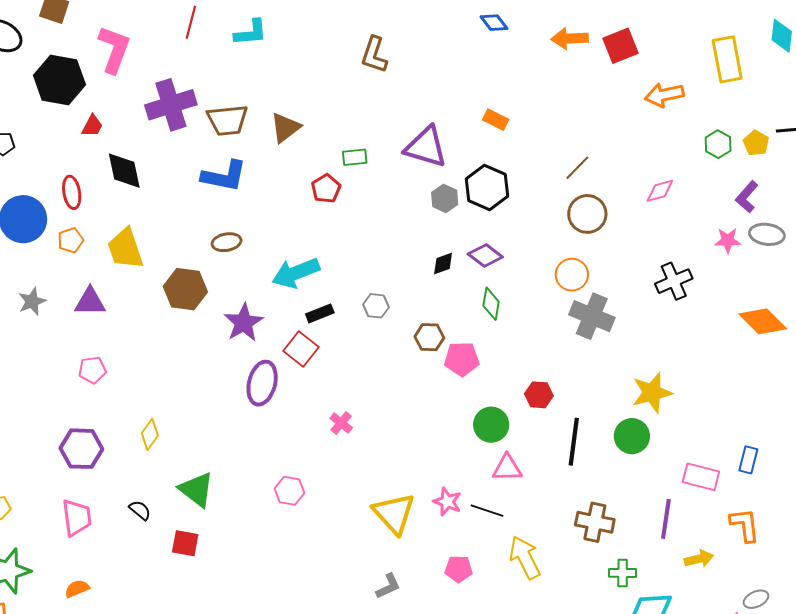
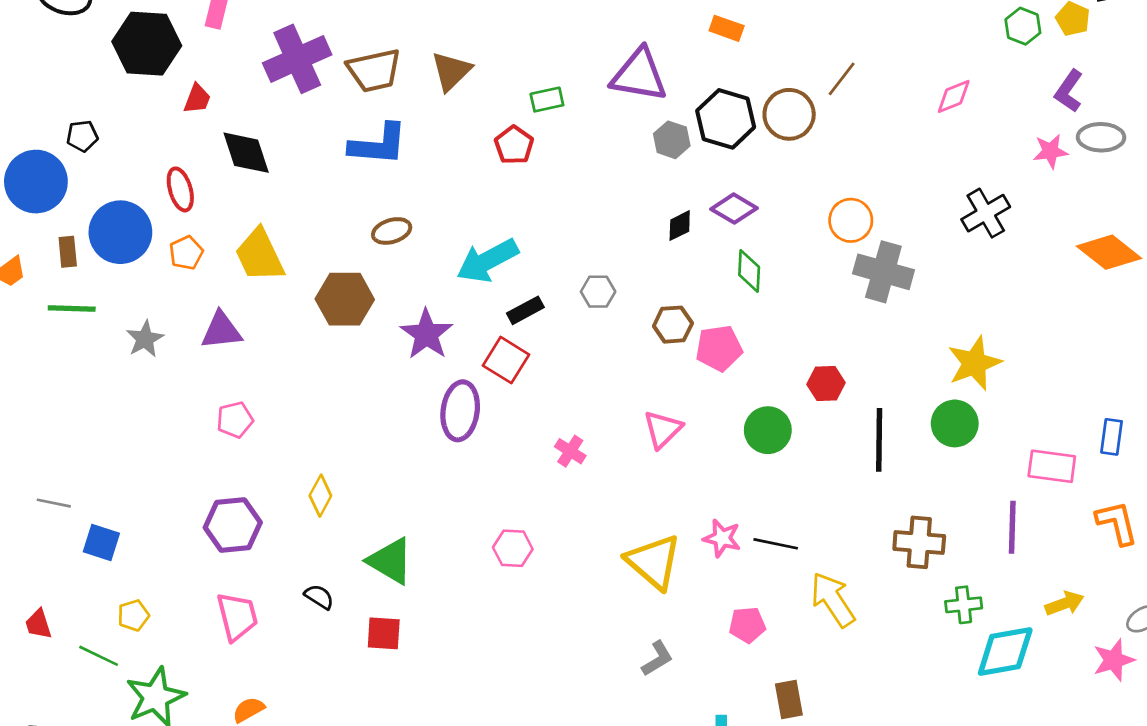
brown circle: (587, 214) -> (789, 114), moved
pink triangle: (507, 468) -> (663, 429), moved, turned -36
yellow arrow: (699, 559) -> (1065, 603), moved

